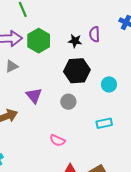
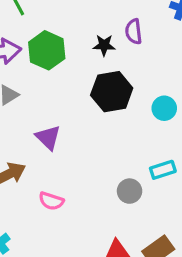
gray circle: (68, 102) -> (130, 191), moved
pink semicircle: (57, 140) -> (51, 201), moved

